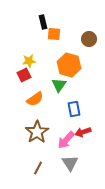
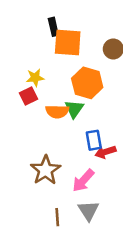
orange square: (54, 34) -> (68, 42), size x1.6
orange semicircle: (35, 99) -> (57, 112), moved, turned 36
red arrow: (83, 132) -> (105, 152), moved
brown line: (38, 168) -> (57, 217), moved, turned -32

